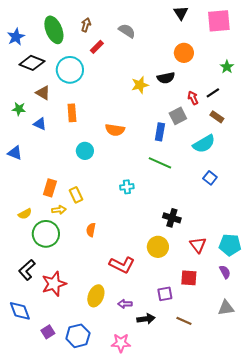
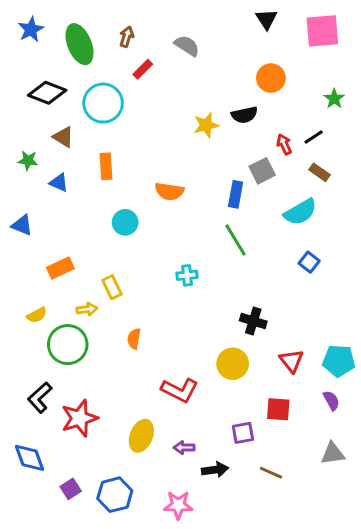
blue star: (16, 37) -> (31, 29), moved
green line: (160, 163) -> (236, 240), turned 35
orange rectangle: (50, 188) -> (60, 268), moved, turned 48

